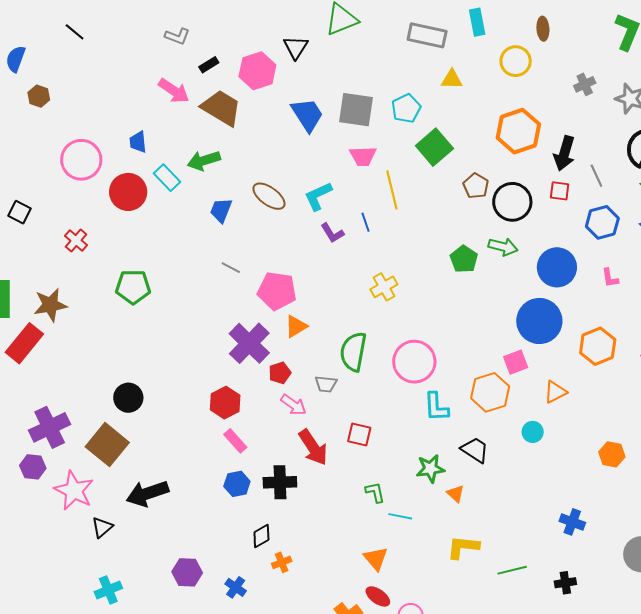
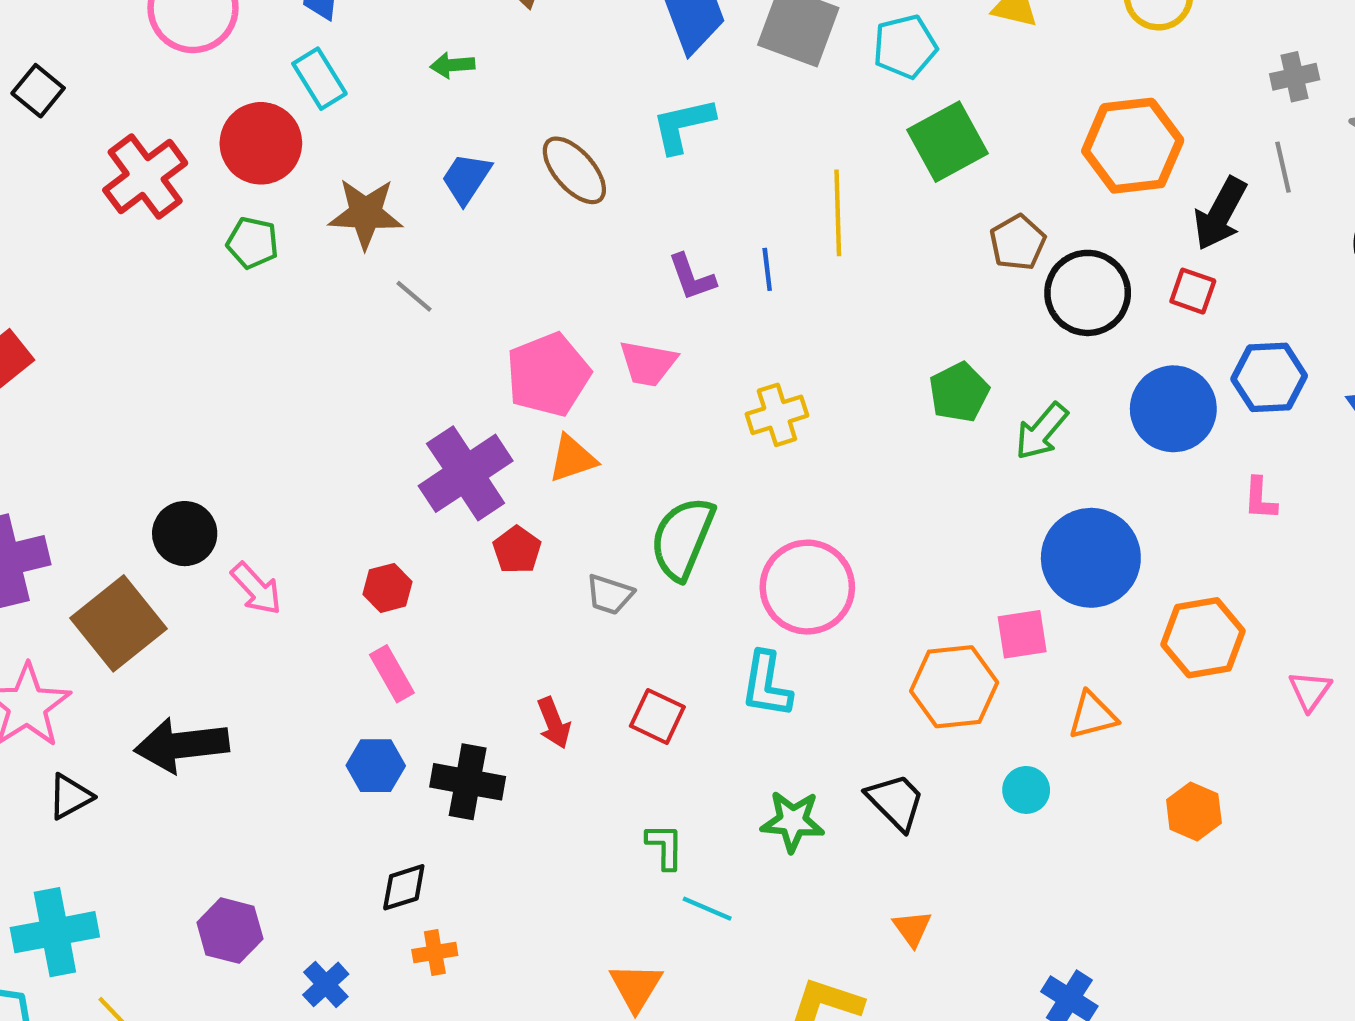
pink trapezoid: (363, 156) -> (648, 363), moved
green arrow: (204, 161) -> (452, 65), size x0.6
gray line: (596, 176) -> (1283, 167), moved
cyan rectangle: (167, 178) -> (319, 79), moved
red circle: (128, 192) -> (261, 143), moved
cyan L-shape: (318, 196) -> (683, 125), moved
red cross: (76, 240) -> (145, 177), size x1.6
green arrow: (503, 247) -> (1041, 431), moved, turned 104
blue circle: (557, 267) -> (1173, 409), moved
gray line: (231, 268) -> (414, 296), moved
green pentagon: (133, 287) -> (253, 243), moved, size x0.7
pink pentagon: (277, 291) -> (548, 375), turned 30
brown star: (50, 305) -> (366, 214), moved
red pentagon: (280, 373) -> (517, 550), turned -30
red hexagon: (225, 403) -> (388, 588), size x0.7
pink arrow: (294, 405) -> (256, 589), moved
cyan L-shape: (436, 407) -> (766, 685), moved
red arrow: (313, 447) -> (554, 723), size x0.6
orange hexagon: (612, 454) -> (1194, 811), moved
orange triangle: (456, 494) -> (912, 928), moved
cyan cross: (108, 590) -> (55, 932), size x1.4

